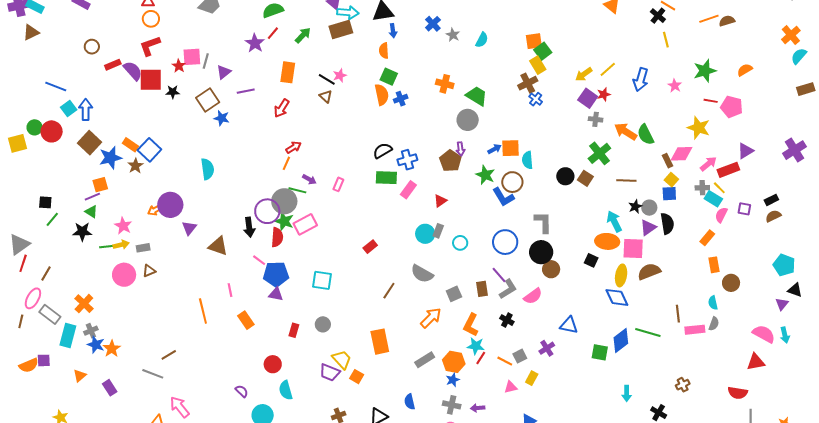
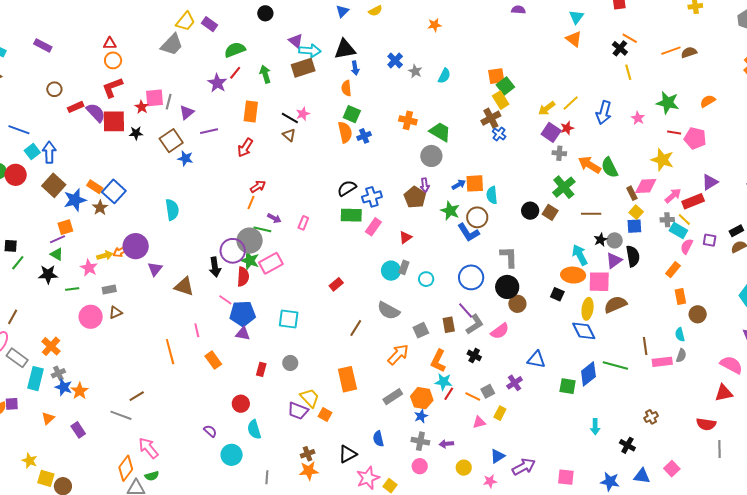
green arrow: (303, 35) -> (265, 74), turned -60
green star: (705, 71) -> (668, 103), turned 30
yellow arrow: (121, 245) -> (105, 256), moved

